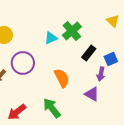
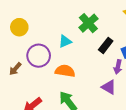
cyan triangle: (51, 38) -> (65, 41), moved
orange semicircle: (62, 78) -> (65, 71), moved, turned -54

